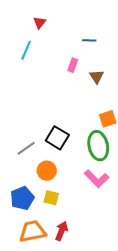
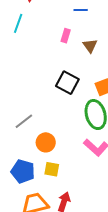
black square: (57, 138) -> (67, 83), moved
blue pentagon: (22, 198) -> (23, 171), turned -30

